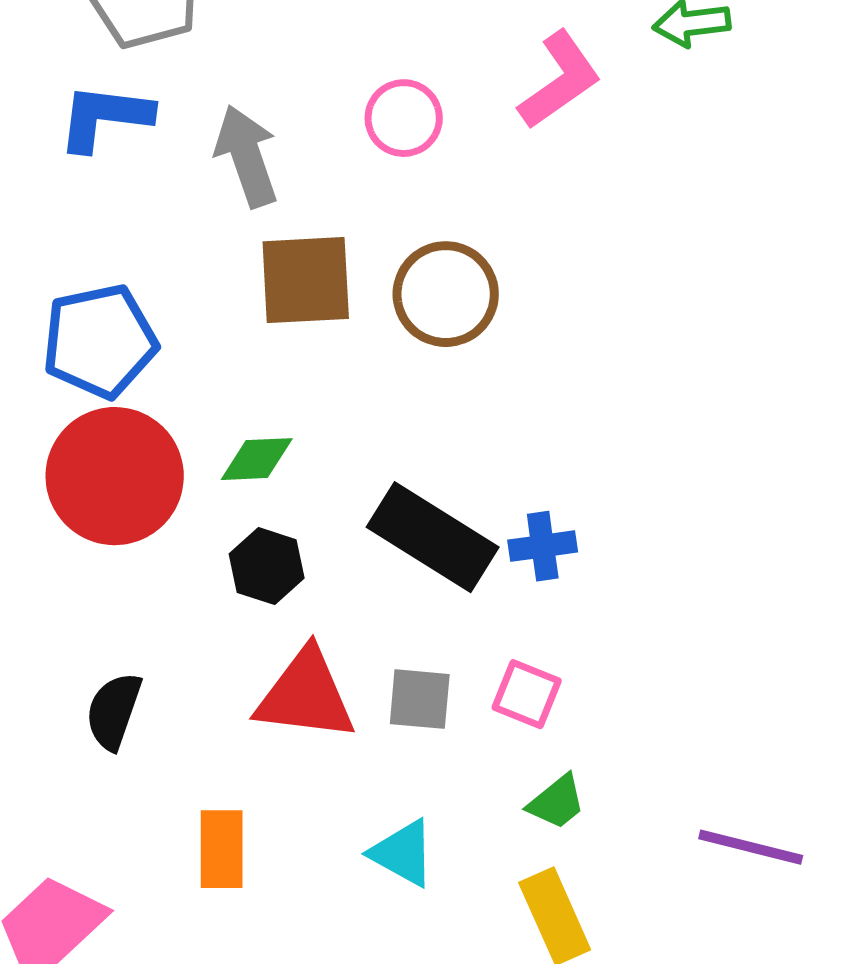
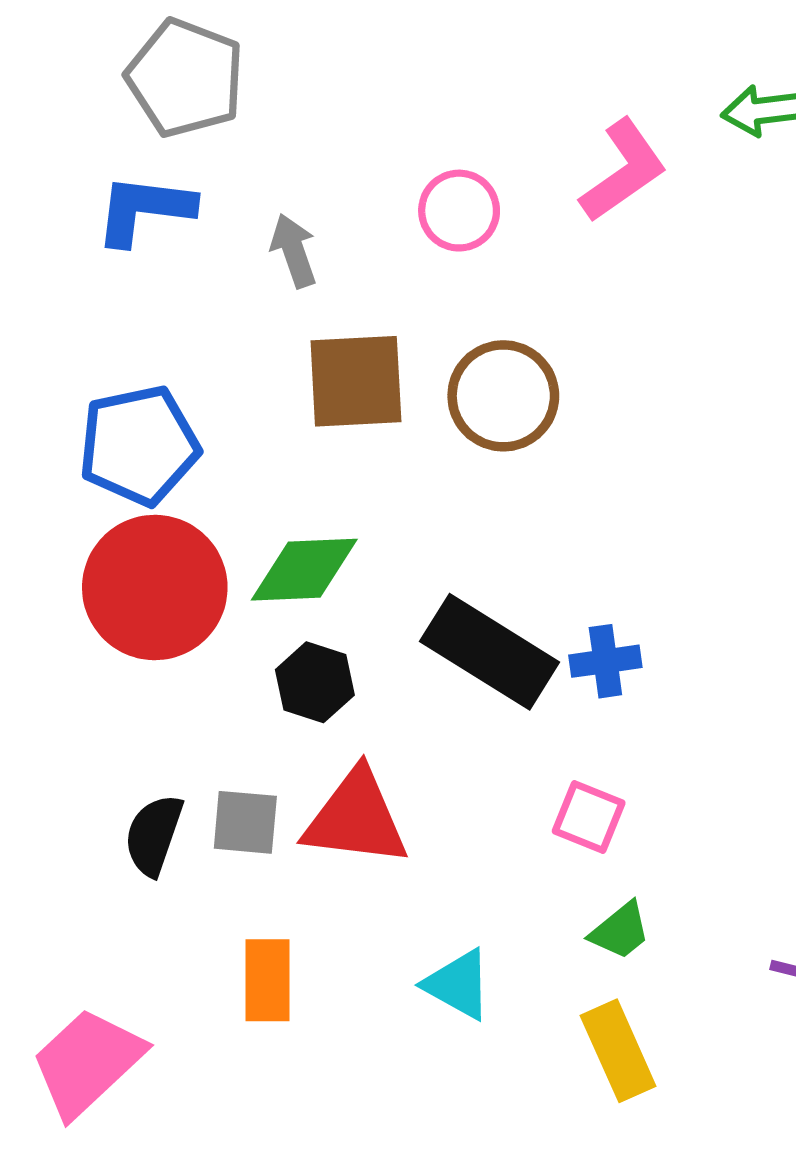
gray arrow: (247, 156) -> (294, 251), size x0.7
green diamond: (257, 459) -> (304, 570), size x1.4
gray square: (420, 699) -> (245, 822), moved

